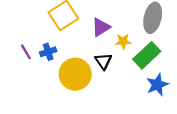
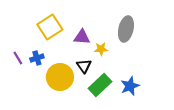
purple triangle: (101, 27) -> (82, 37), turned 36
green rectangle: (147, 55) -> (100, 85), moved

